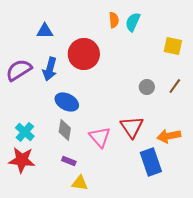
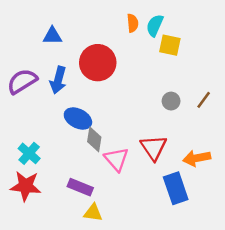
yellow square: (173, 46) -> (170, 45), moved
gray diamond: (65, 130) -> (94, 139), moved
purple rectangle: (69, 161) -> (80, 187), size x1.5

